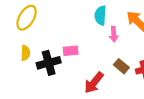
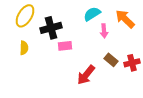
cyan semicircle: (100, 15) -> (92, 14), turned 54
black cross: (49, 63) -> (51, 28), moved

